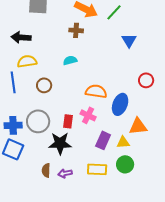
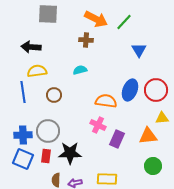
red circle: (146, 80) -> (156, 90), size x1.5
blue ellipse: (120, 104) -> (130, 90), moved
red rectangle: (68, 121) -> (46, 156), moved
purple rectangle: (103, 140) -> (117, 139), moved
yellow triangle: (123, 142) -> (162, 118), moved
green circle: (125, 164) -> (153, 166), moved

